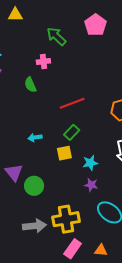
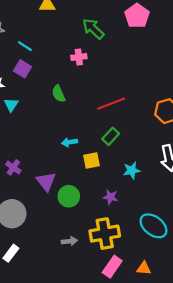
green semicircle: (30, 85) -> (58, 94), moved
yellow square: (64, 153) -> (91, 160), moved
purple star: (91, 185) -> (110, 197), moved
gray arrow: (34, 226) -> (69, 241), size x0.6

